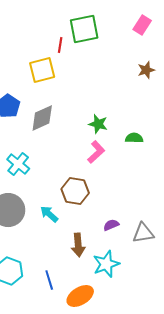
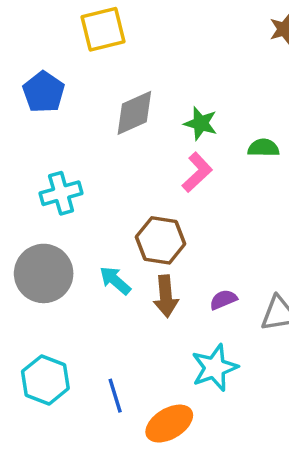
gray diamond: (42, 118) -> (134, 113), moved
cyan cross: (18, 164) -> (61, 193), turned 35
brown arrow: (78, 245) -> (166, 296), moved

